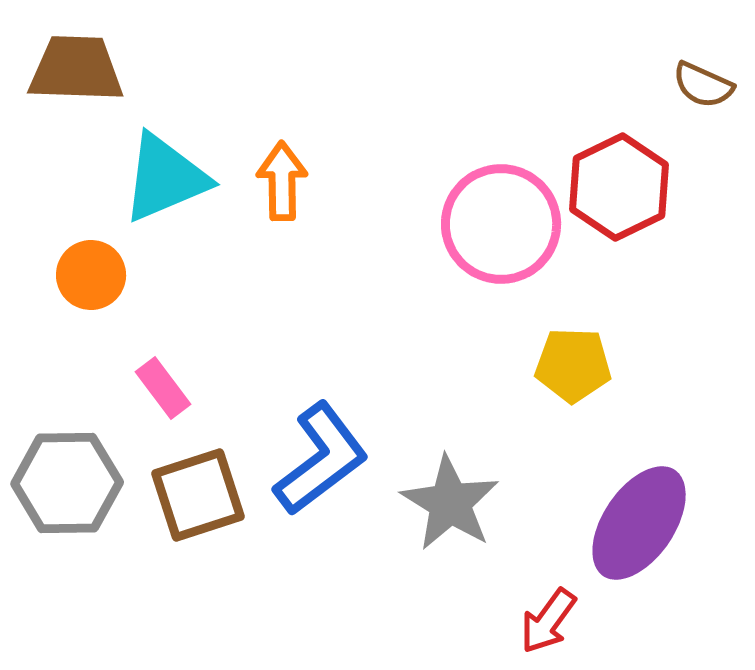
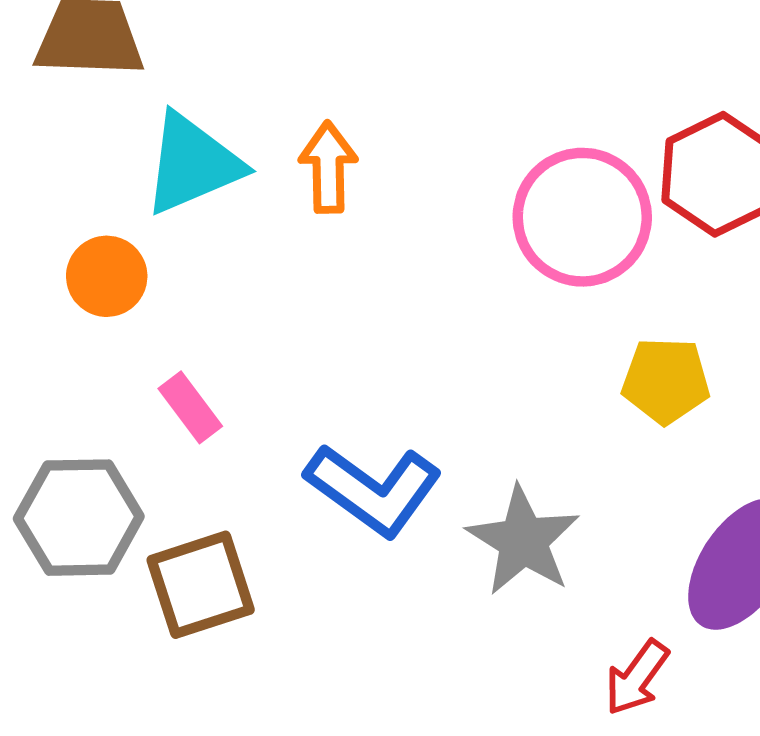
blue L-shape: (321, 459) -> (373, 490), turned 73
brown square: (198, 495) -> (201, 585), moved

